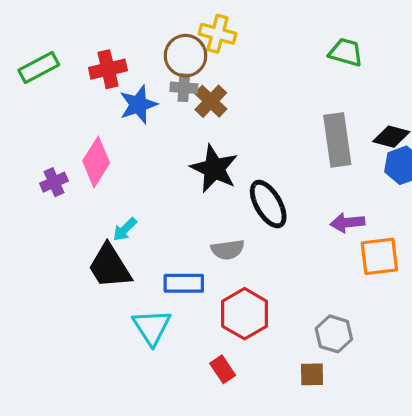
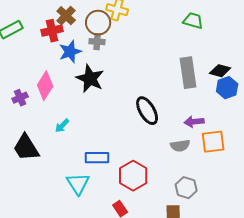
brown cross: (211, 101) -> (66, 16), moved
black star: (214, 169) -> (90, 79), moved
gray semicircle: (228, 250) -> (180, 146), moved
black trapezoid: (110, 266) -> (26, 148), moved

